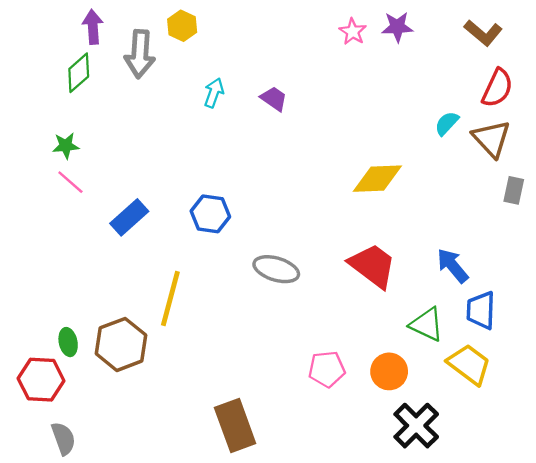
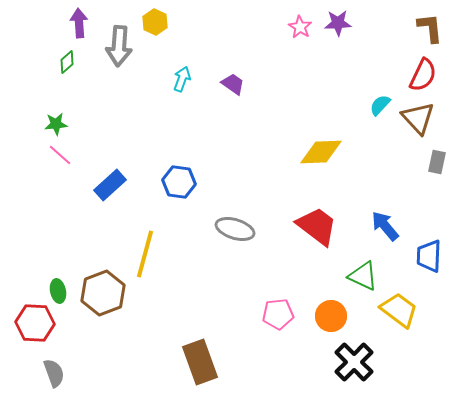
brown L-shape: (483, 33) -> (430, 28), moved, turned -136
green diamond: (79, 73) -> (67, 62), size x0.7
blue trapezoid: (481, 310) -> (429, 256), moved

